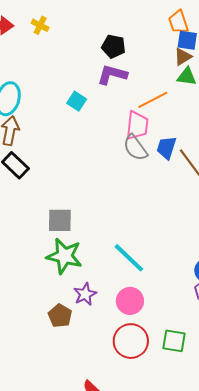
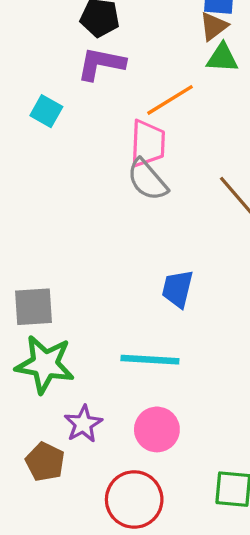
blue trapezoid: (166, 148) -> (177, 289), moved
cyan line: (129, 258) -> (150, 360), turned -36
red circle: (131, 341) -> (134, 499), moved

